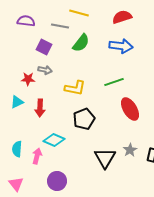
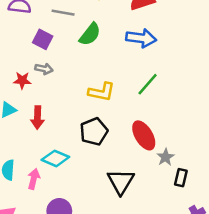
green line: (114, 82) -> (148, 84), moved, turned -30
yellow L-shape: (75, 88) -> (102, 92), moved
red ellipse: (130, 109) -> (144, 135), moved
gray star: (130, 150) -> (165, 157), moved

